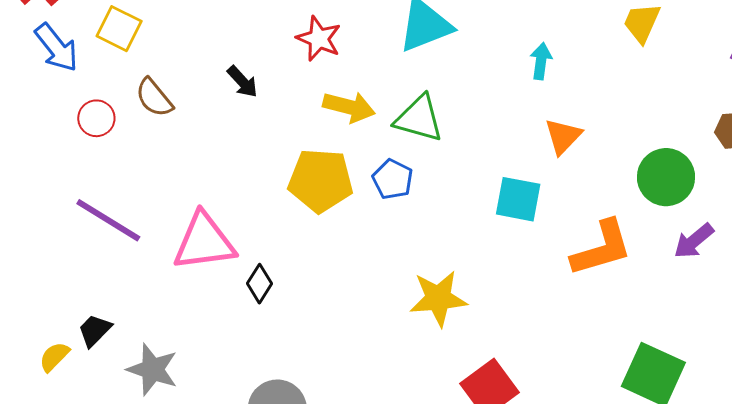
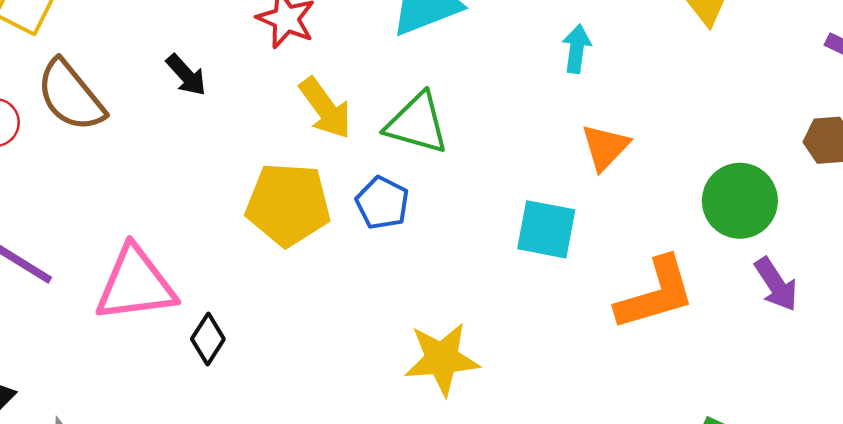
brown semicircle: (154, 98) -> (71, 96), size x1.4
yellow arrow: (349, 107) -> (325, 108), turned 39
purple arrow: (694, 241) -> (776, 284), turned -84

